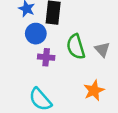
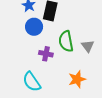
purple cross: (46, 57) -> (46, 54), moved

